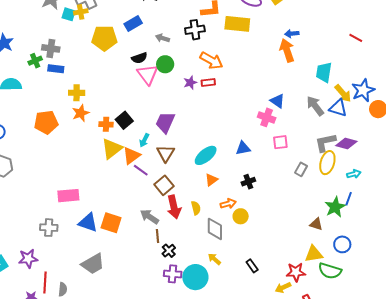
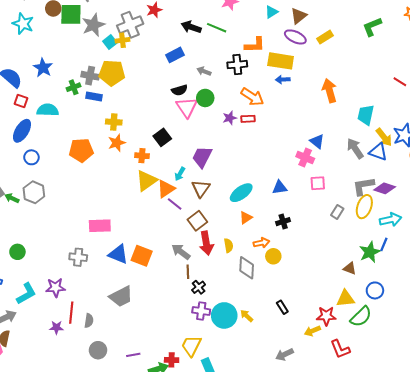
cyan square: (69, 14) -> (110, 42), turned 32
blue arrow: (292, 34) -> (283, 80), moved
yellow pentagon: (104, 38) -> (112, 73), moved
black square: (124, 120) -> (162, 137), moved
cyan arrow: (354, 174) -> (391, 220), size x1.5
yellow arrow: (214, 259) -> (247, 316), moved
green semicircle: (330, 271) -> (361, 317), turned -65

